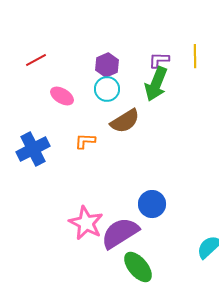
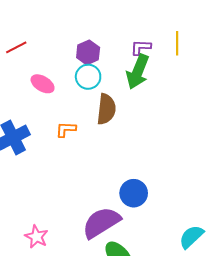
brown semicircle: (125, 121) -> (106, 109), turned -52
pink star: (86, 223) -> (36, 237), moved, size x0.7

